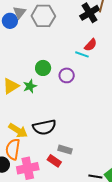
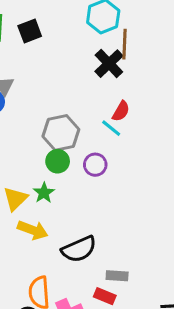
gray hexagon: (43, 16) -> (61, 133), moved
cyan line: (82, 54) -> (111, 128), turned 32
yellow arrow: (18, 131) -> (33, 230), moved

